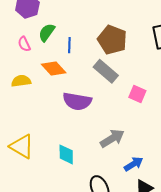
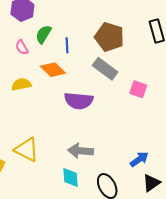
gray arrow: (112, 138) -> (81, 151), moved, turned -140
cyan diamond: (66, 154) -> (70, 177), moved

